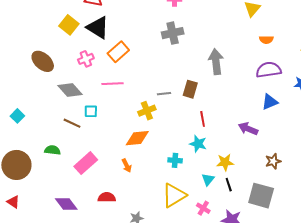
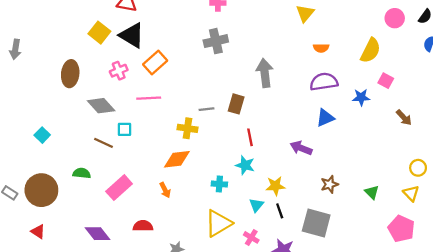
brown ellipse: (43, 61) -> (70, 74), turned 55
yellow cross: (147, 111) -> (188, 128), turned 30

